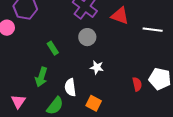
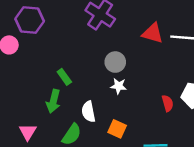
red triangle: (120, 16) -> (153, 33), moved
gray circle: (87, 37) -> (115, 62), moved
green rectangle: (53, 48) -> (64, 77), moved

